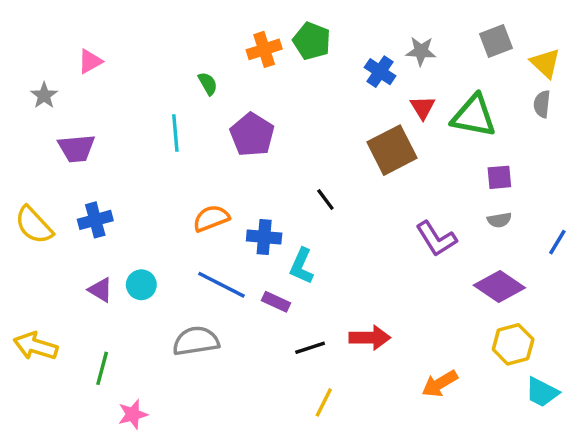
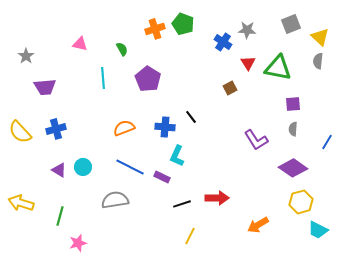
pink triangle: (90, 61) -> (80, 44), moved, turned 42
brown square: (392, 150) -> (230, 88), size x0.5
gray semicircle: (499, 220) -> (293, 129), turned 104
blue cross: (264, 237) -> (165, 127), moved

